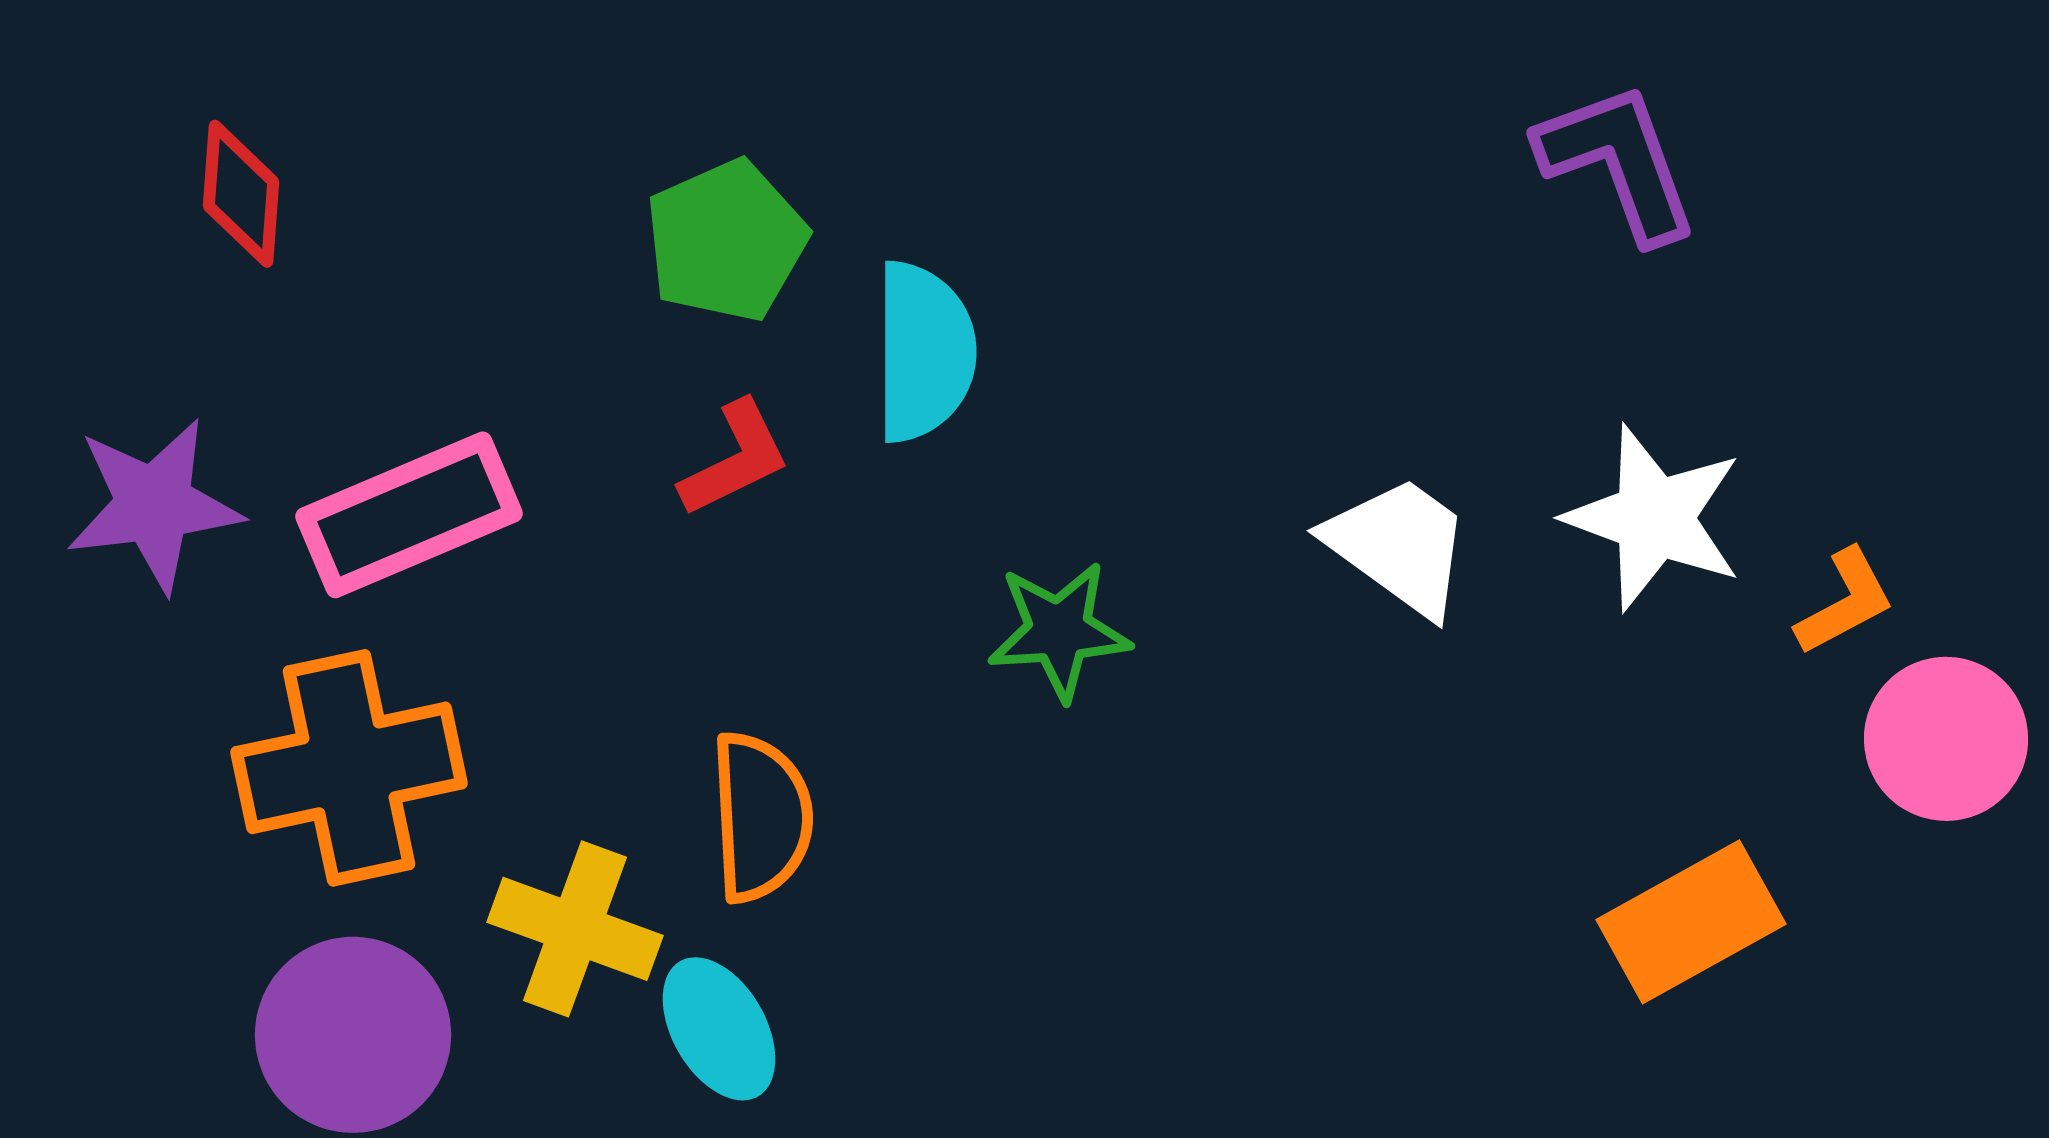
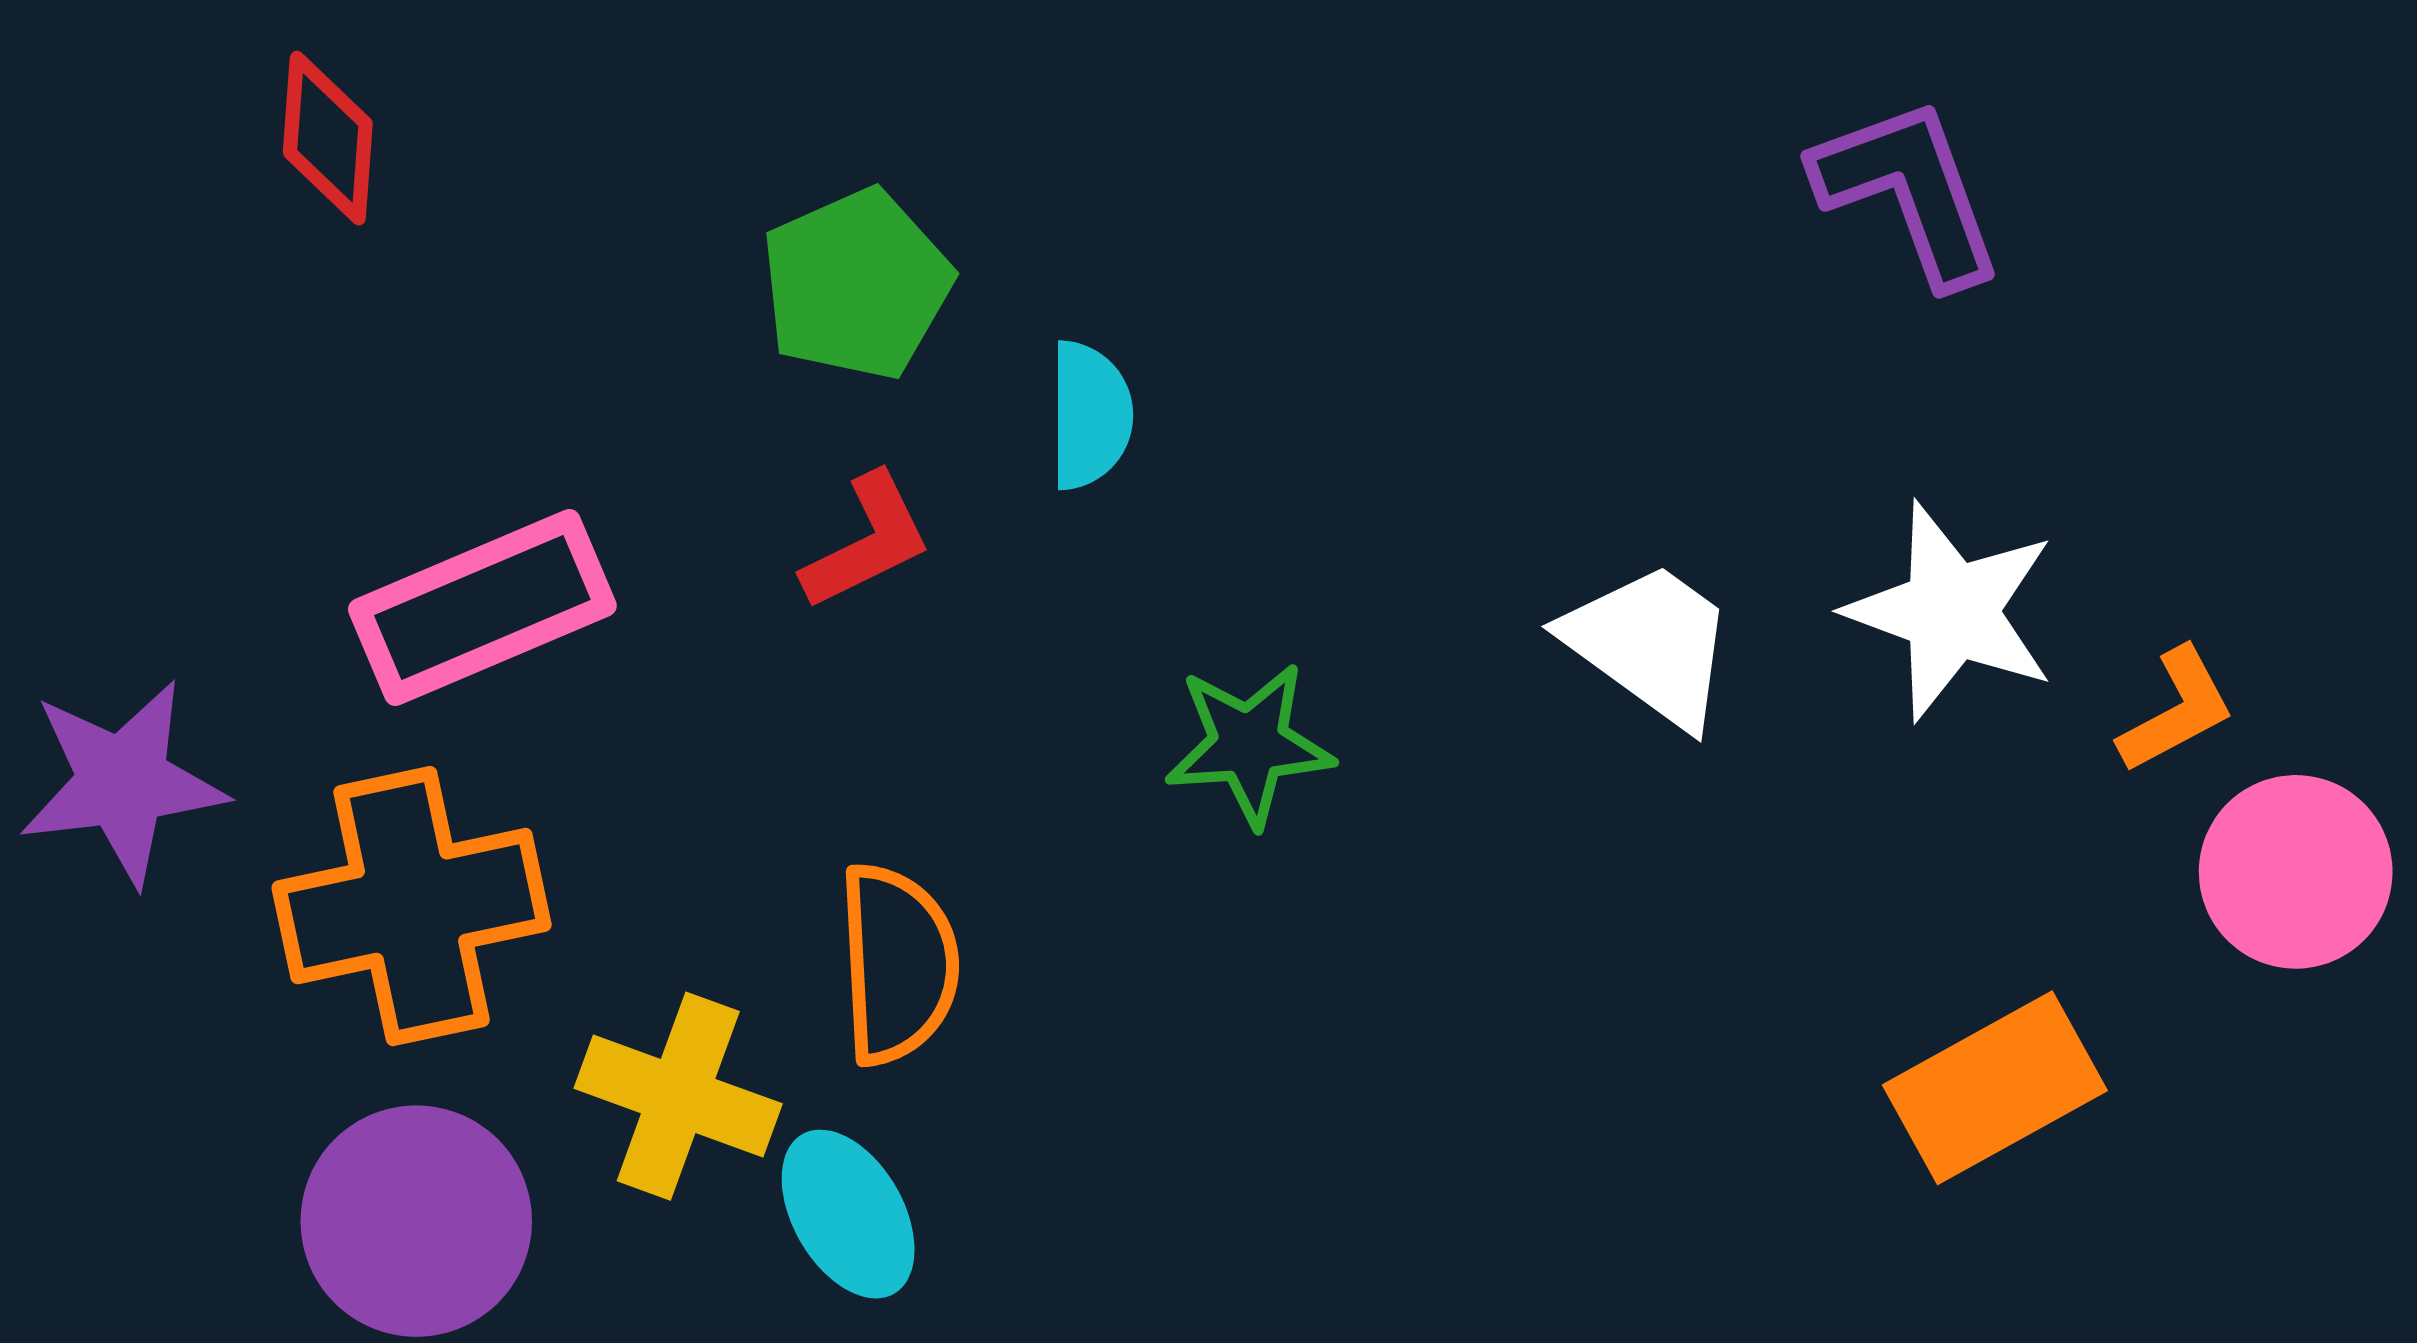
red diamond: (241, 194) -> (328, 138), moved
cyan semicircle: (924, 352) -> (1090, 415), size x0.7
purple star: (154, 505) -> (122, 782), moved

